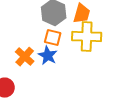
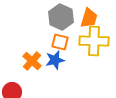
blue star: (48, 56) -> (55, 60), turned 30

